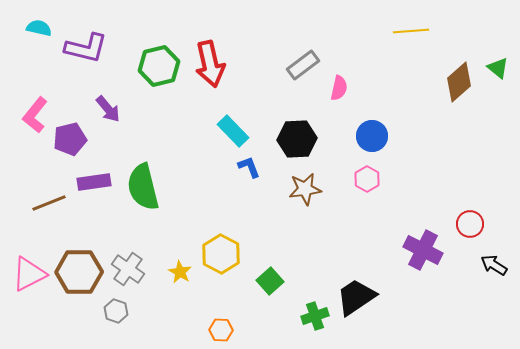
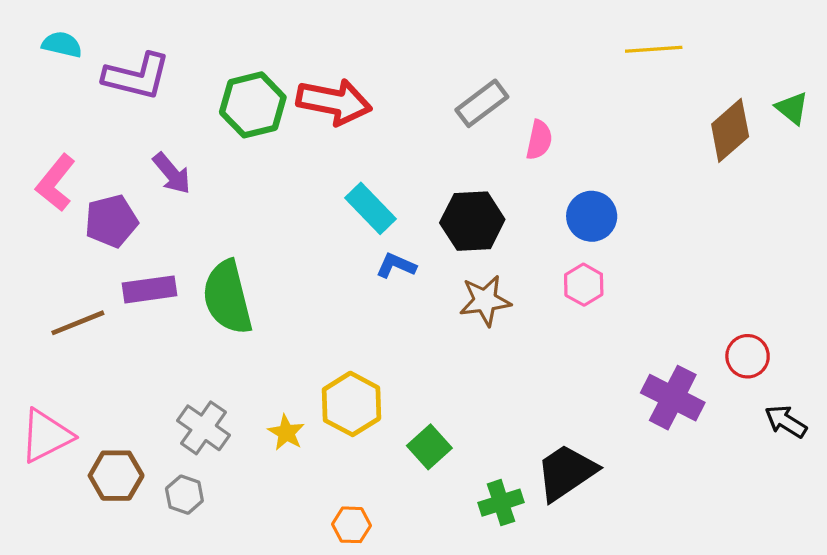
red arrow: (210, 64) -> (334, 102), turned -66
blue L-shape: (249, 167) -> (396, 266), turned -45
brown hexagon: (79, 272) -> (116, 476), moved, size x0.7

